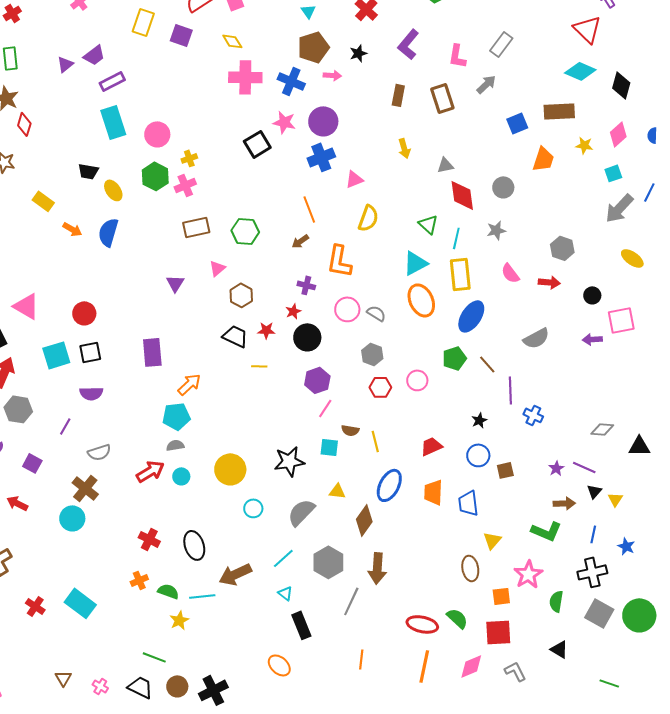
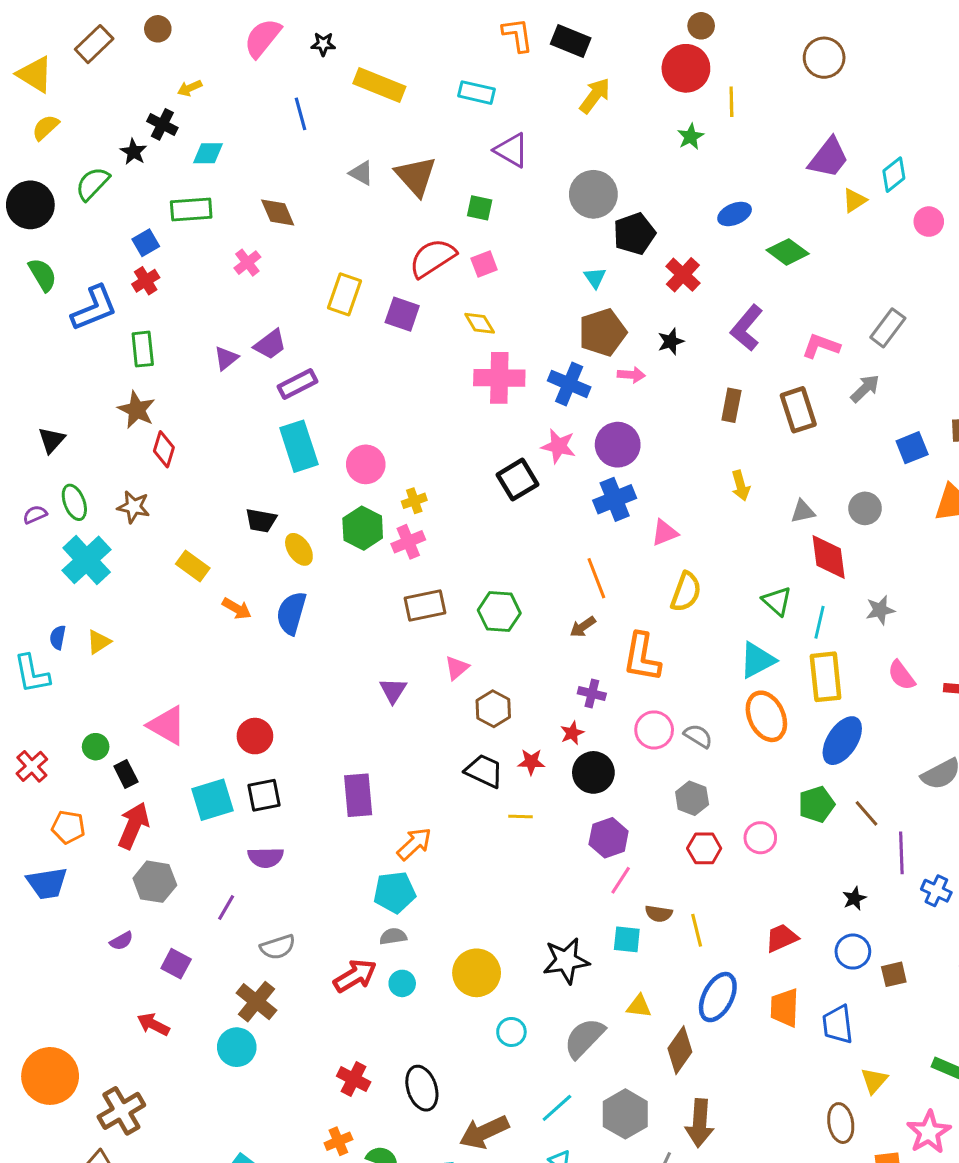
pink L-shape: (457, 56) -> (821, 346), turned 100
gray circle: (503, 187) -> (865, 508), moved

